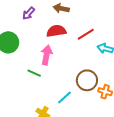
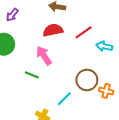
purple arrow: (29, 13) -> (12, 15), moved
pink arrow: (46, 55) -> (44, 56), turned -42

